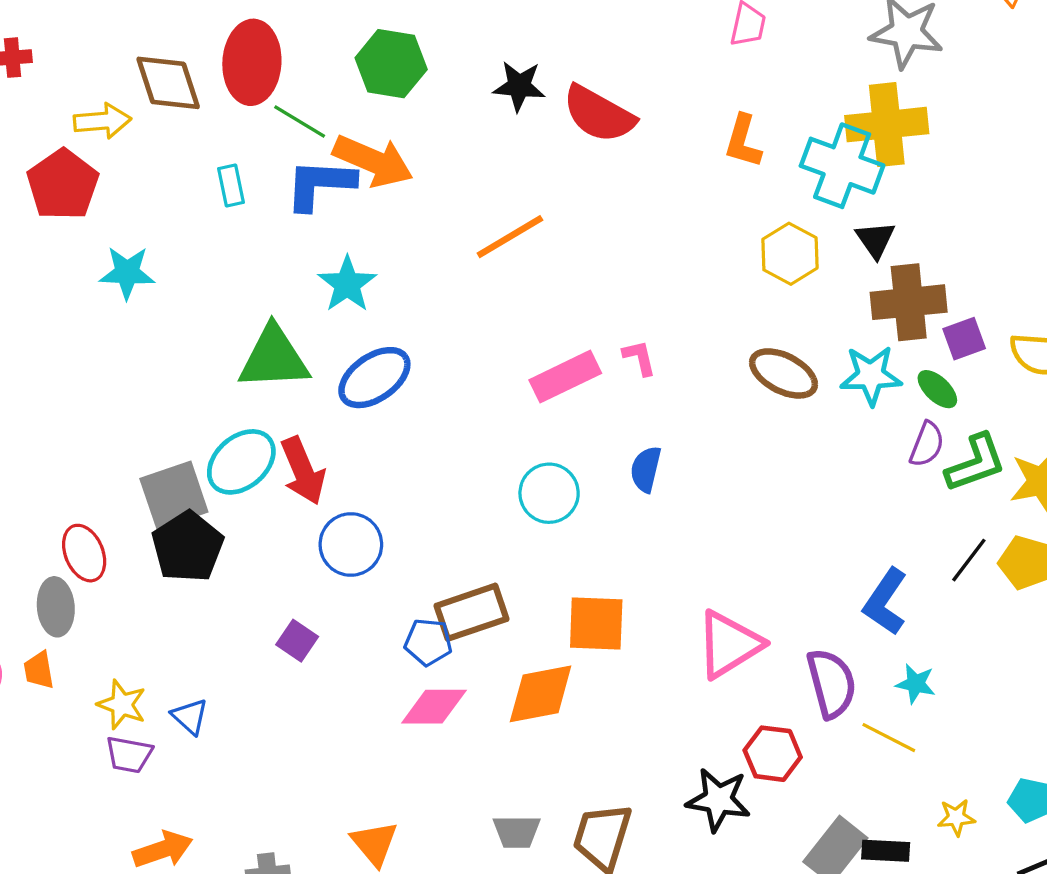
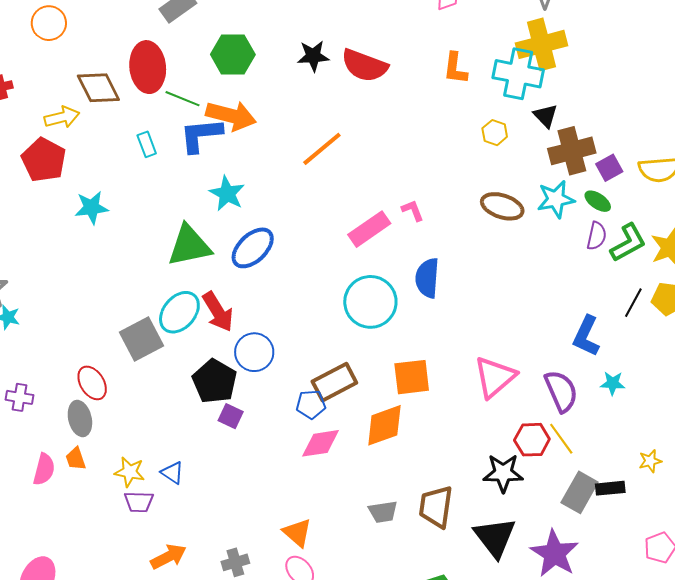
yellow hexagon: (790, 254) -> (495, 133), size x0.7
blue semicircle: (646, 469) -> (427, 278), size x1.4
cyan circle: (549, 493) -> (370, 302), size x1.4
black pentagon: (188, 547) -> (215, 381), moved
yellow line: (889, 738) -> (561, 439), moved, turned 36

